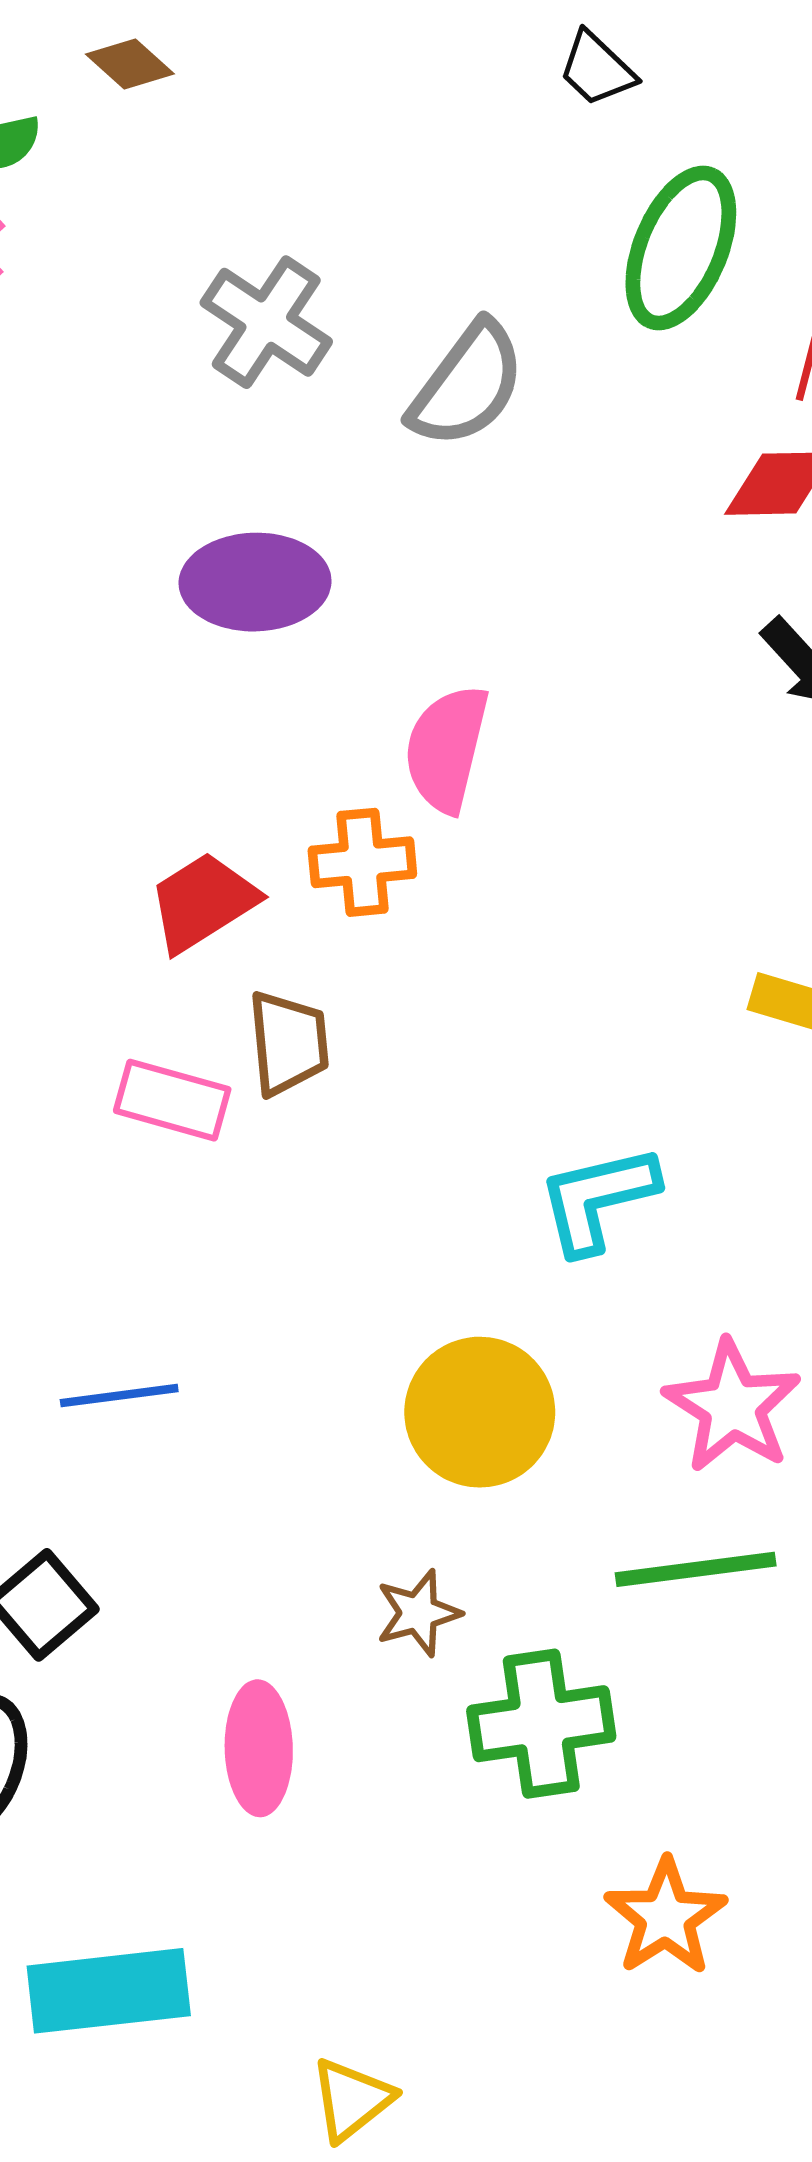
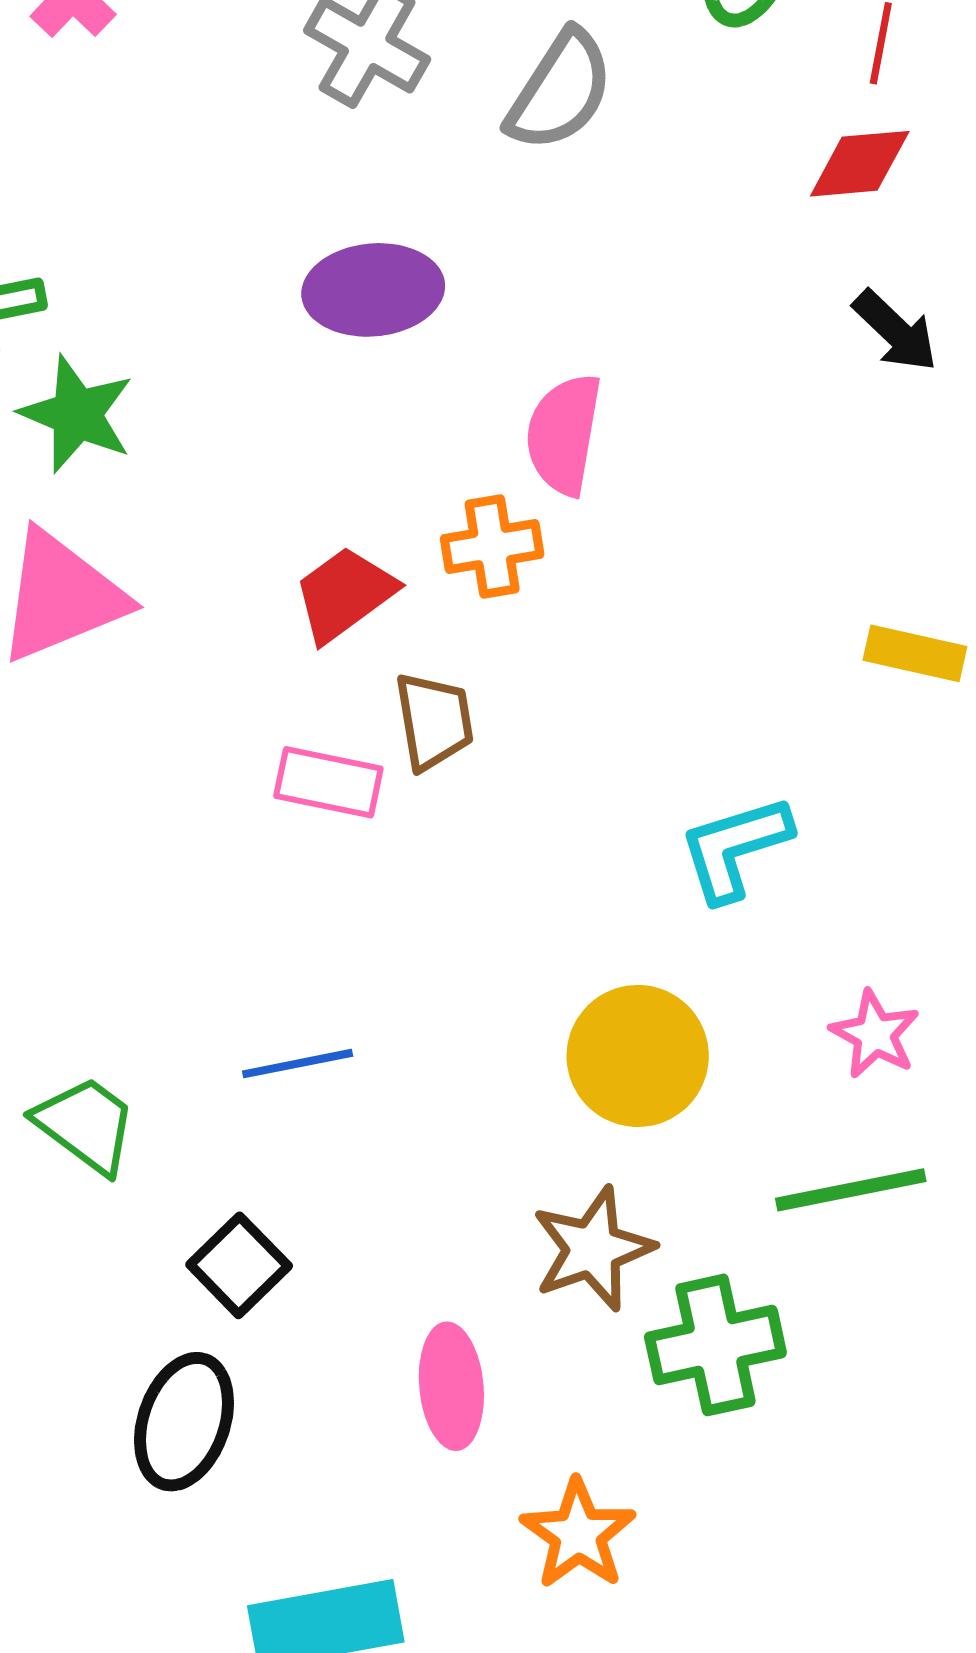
pink star: (732, 1406) -> (875, 1034), size x0.7
brown star: (418, 1613) -> (593, 1249), size x1.5
orange star: (666, 1917) -> (578, 1534), moved

